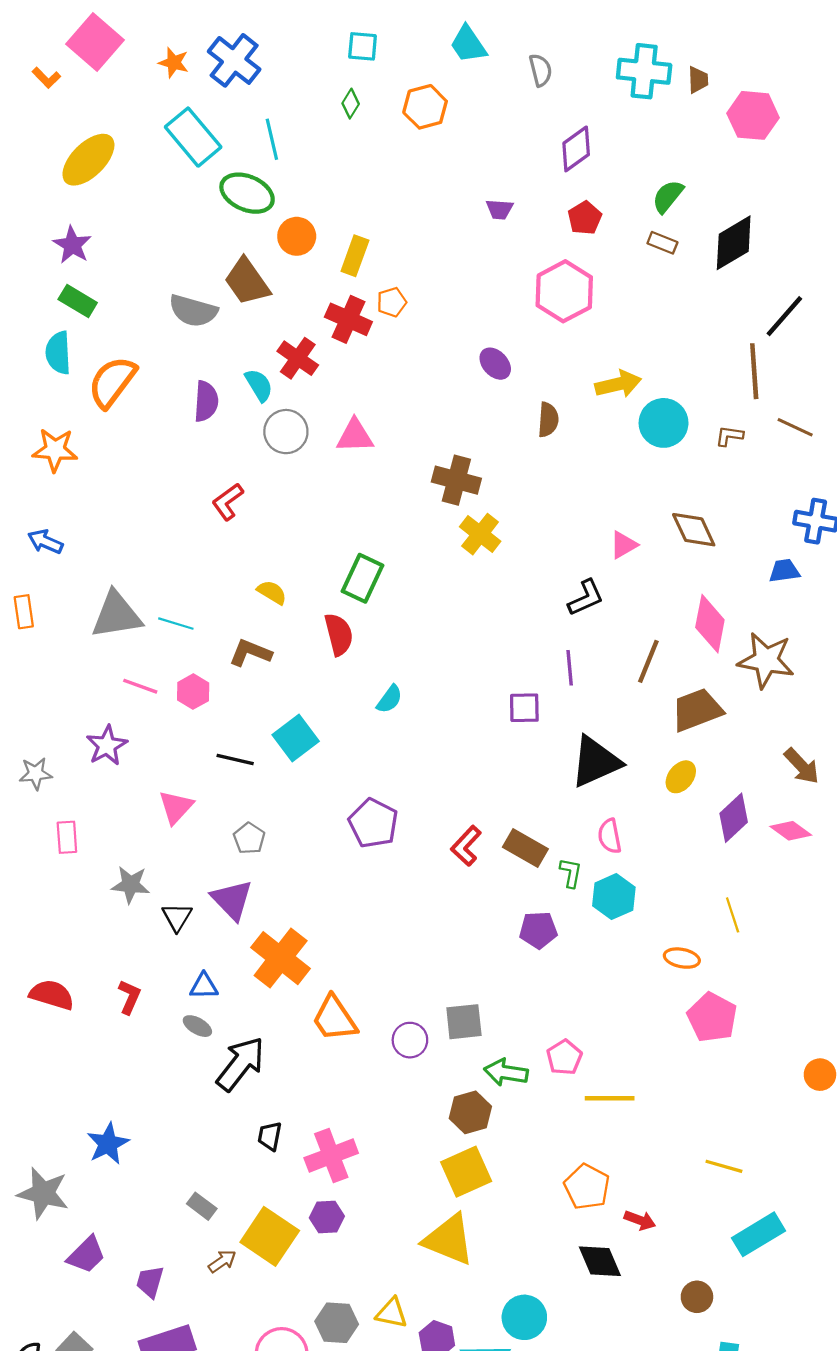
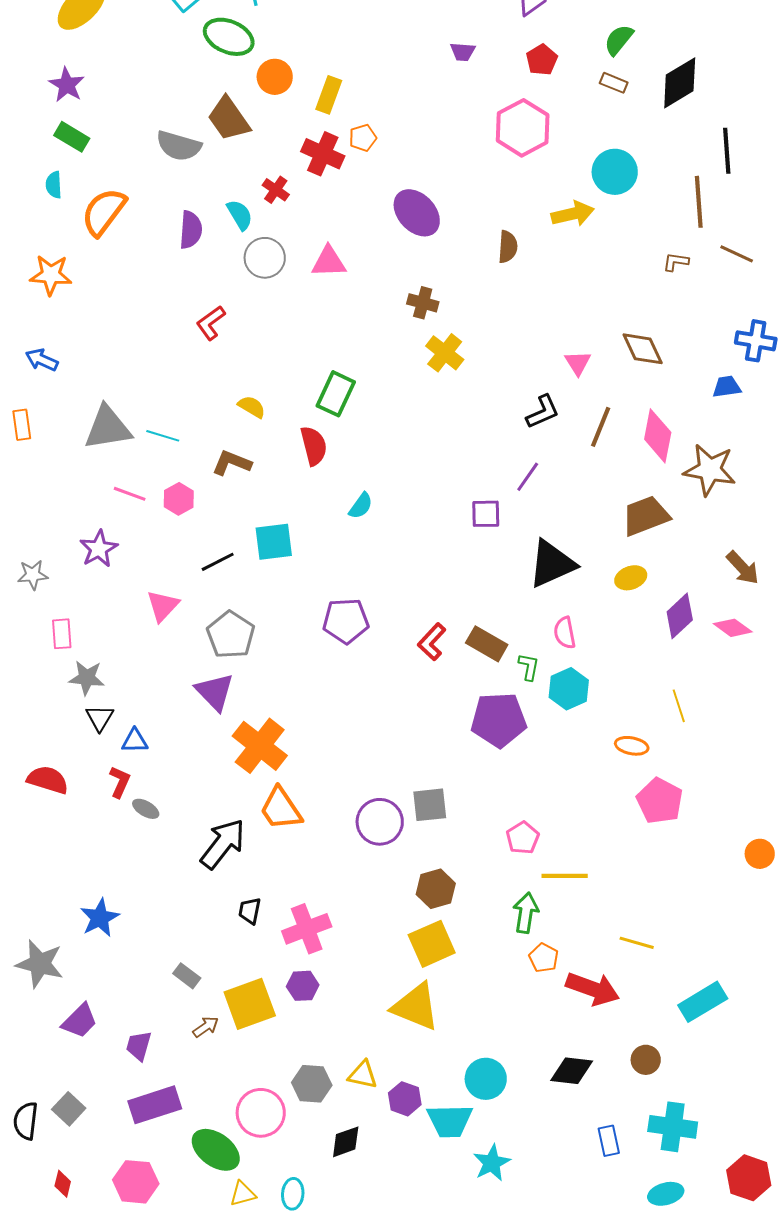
black line: (784, 316) -> (727, 151), turned -45
cyan semicircle: (58, 353) -> (54, 185), size x0.7
red cross: (298, 358) -> (276, 190), size x0.7
purple ellipse: (495, 364) -> (417, 213), moved, size x1.6
cyan circle: (664, 423) -> (615, 172), moved
brown cross: (456, 480) -> (423, 303), size x0.7
pink triangle: (624, 545) -> (578, 363), turned -32
brown line: (648, 661) -> (601, 427), moved
purple line: (570, 668) -> (528, 477), turned 40
cyan square: (296, 738) -> (274, 542), turned 30
black line: (235, 760) -> (218, 562), turned -40
yellow ellipse: (681, 777) -> (631, 578), turned 32
purple pentagon: (373, 823) -> (346, 621), turned -30
gray pentagon: (249, 838) -> (231, 635), size x1.6
gray star: (131, 885) -> (87, 678), moved
black triangle: (177, 917) -> (100, 718), moved
purple pentagon: (538, 930) -> (499, 720), size x1.6
blue triangle: (204, 986) -> (135, 741), moved
orange trapezoid: (334, 1018) -> (281, 809), moved
gray ellipse: (197, 1026) -> (146, 809), moved
purple circle: (410, 1040) -> (380, 822), size x1.4
green arrow: (506, 1072) -> (526, 913), moved, turned 90
yellow line: (724, 1166) -> (637, 943), moved
orange pentagon: (587, 1187) -> (544, 958), size x0.7
red arrow: (640, 1220) -> (593, 989), size x1.8
yellow square: (270, 1236) -> (250, 1004), turned 36
black diamond: (600, 1261) -> (572, 1071), moved, turned -60

